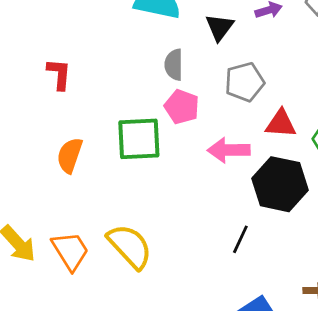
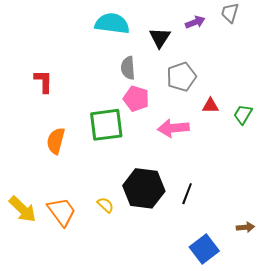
red triangle: (281, 124) -> (211, 106), size x0.7
black hexagon: (280, 184) -> (144, 188), moved
yellow semicircle: (130, 246) -> (105, 205), size x0.5

